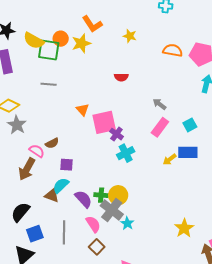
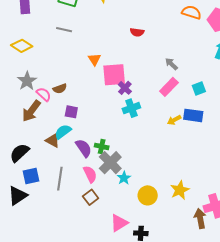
gray star: (17, 125) -> (27, 81), moved
yellow circle: (118, 195) -> (148, 195), moved

